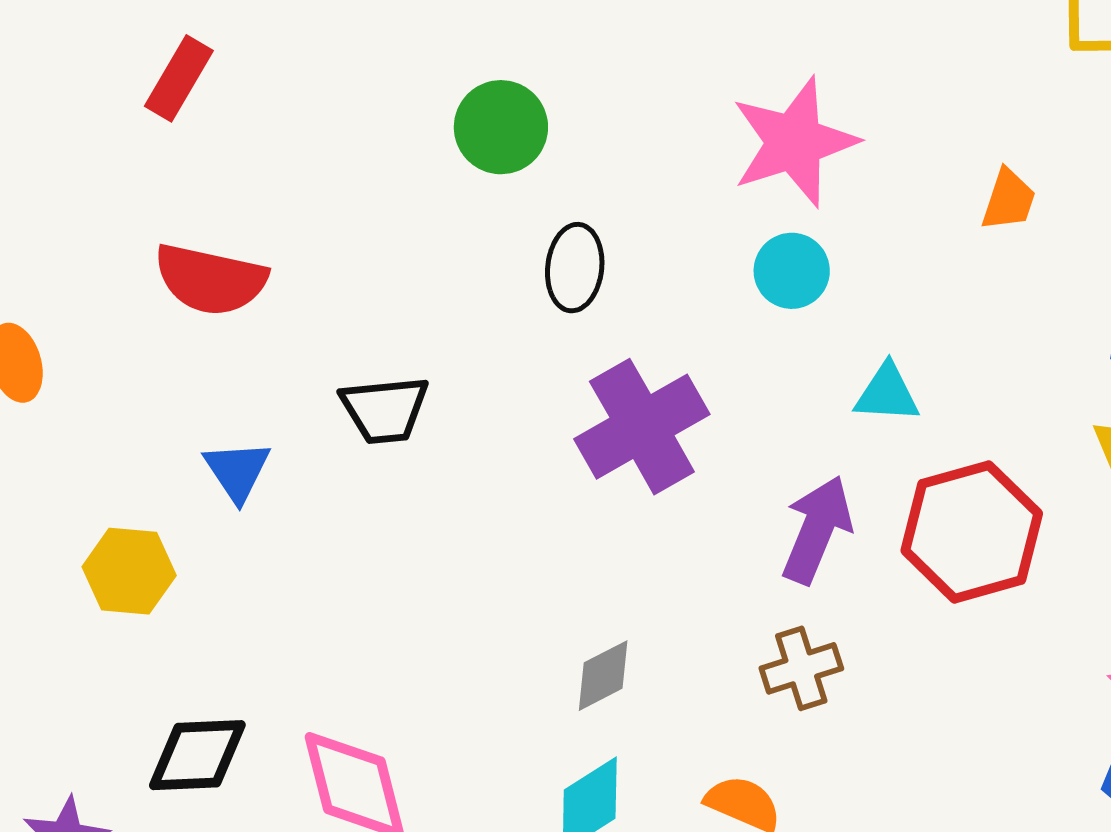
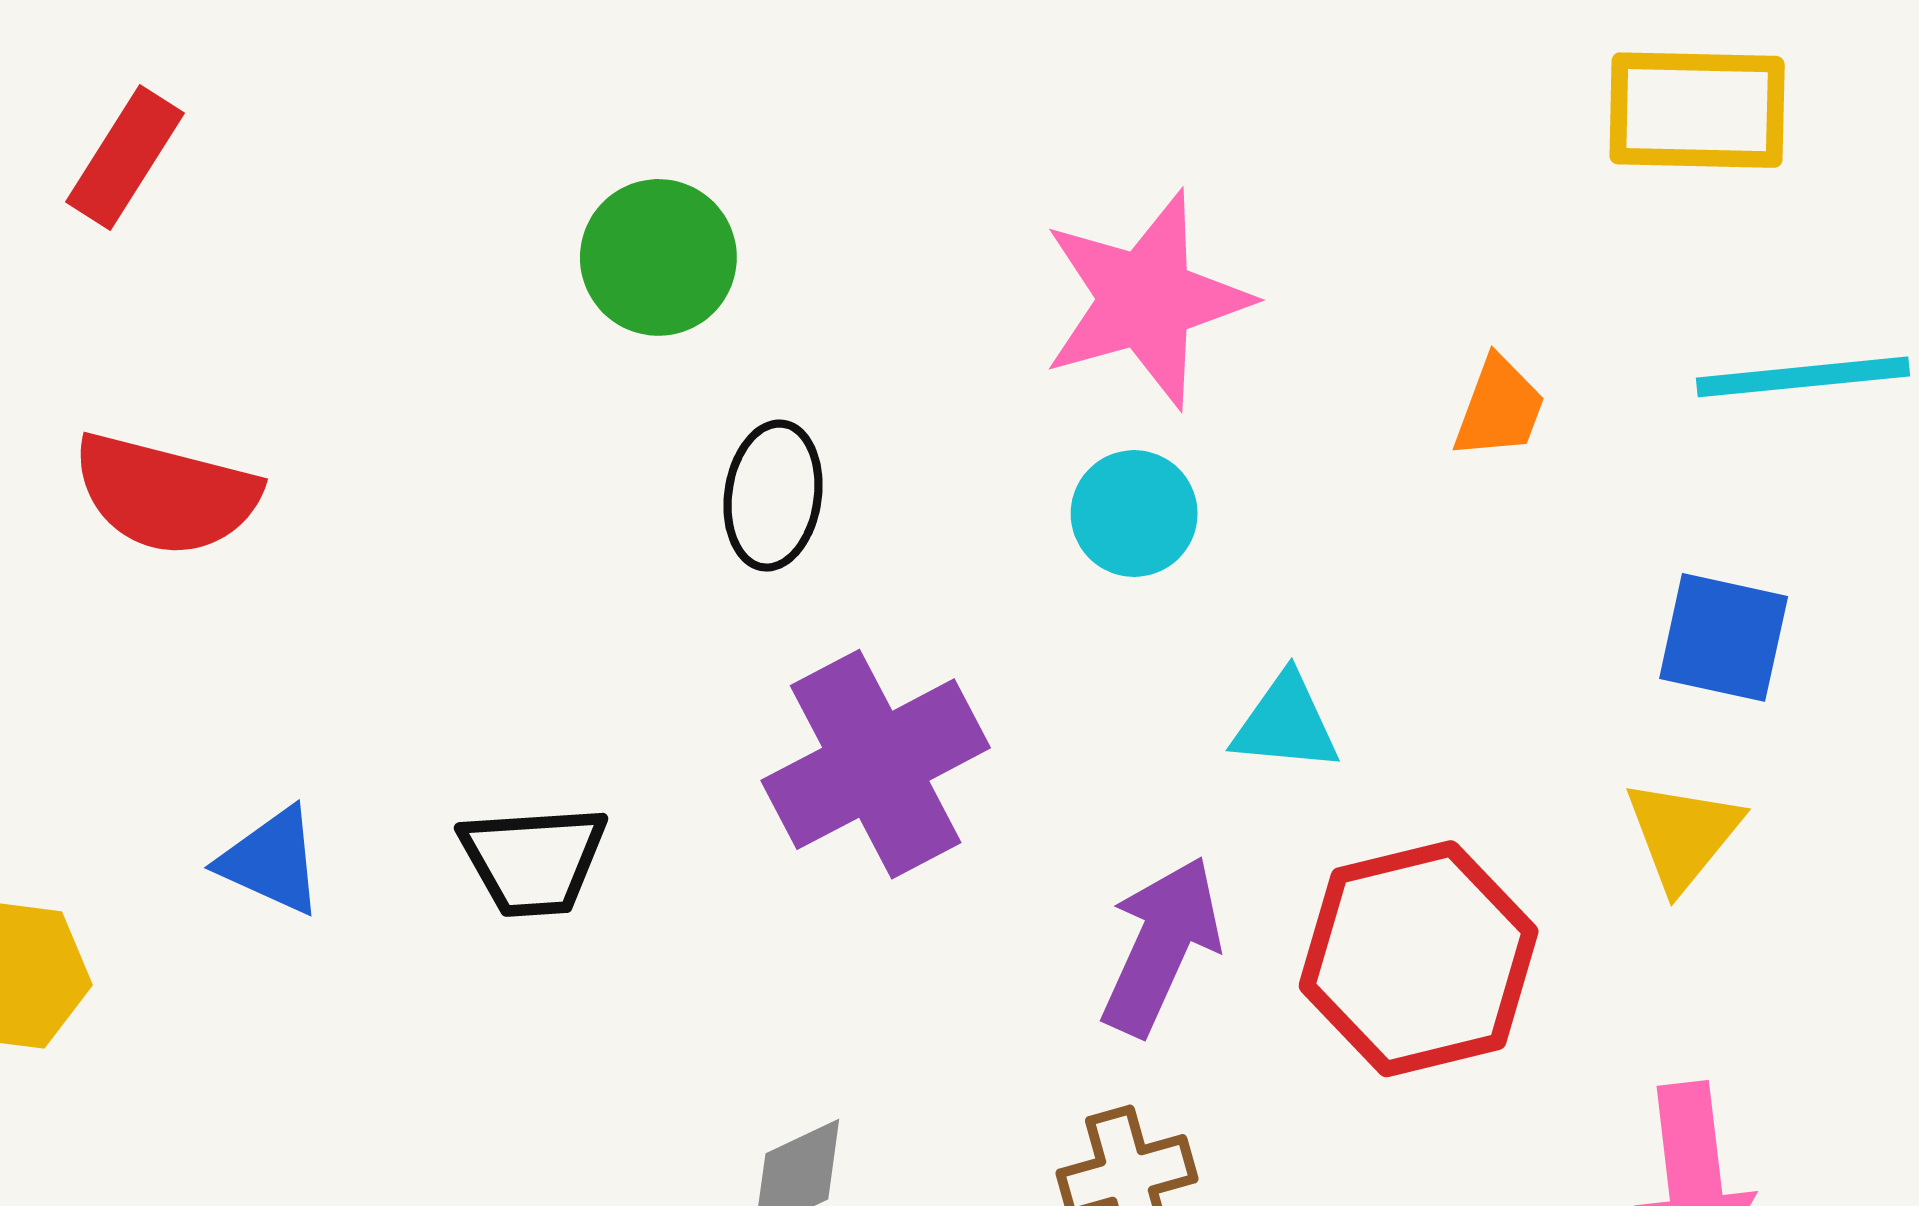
black trapezoid: (385, 410) -> (533, 860), moved
blue triangle: (237, 471) -> (272, 861), moved, turned -34

